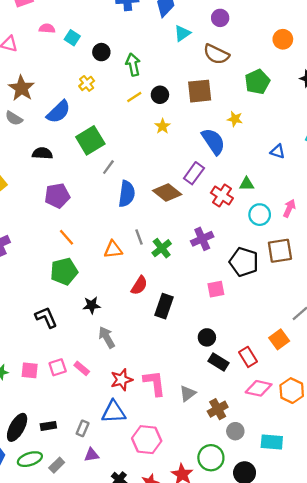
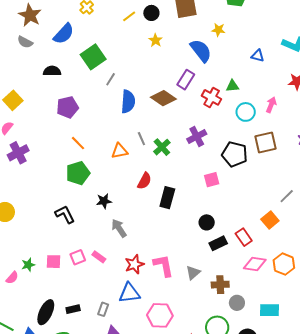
black rectangle: (218, 362) -> (218, 243), turned -54
brown cross: (218, 409) -> (220, 285), turned 30

